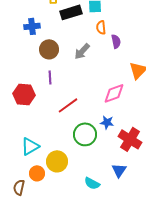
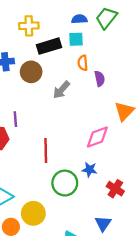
brown circle: (49, 49) -> (31, 72), moved
purple line: (50, 77) -> (15, 119), moved
red line: (68, 105) -> (46, 150), turned -55
red cross: (130, 139) -> (115, 189), size x0.7

